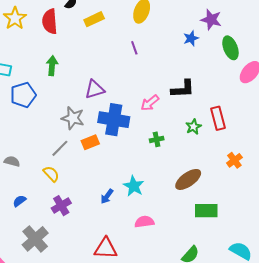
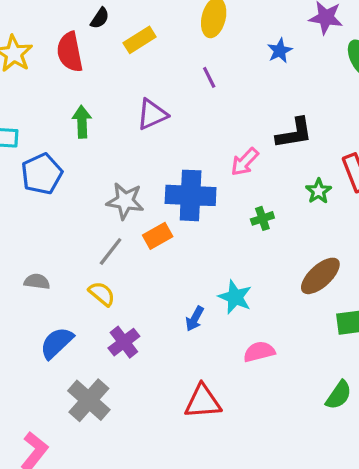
blue star: (191, 38) -> (280, 51), moved
purple triangle: (95, 89) -> (152, 114), moved
blue semicircle: (19, 201) -> (57, 343), size x1.6

